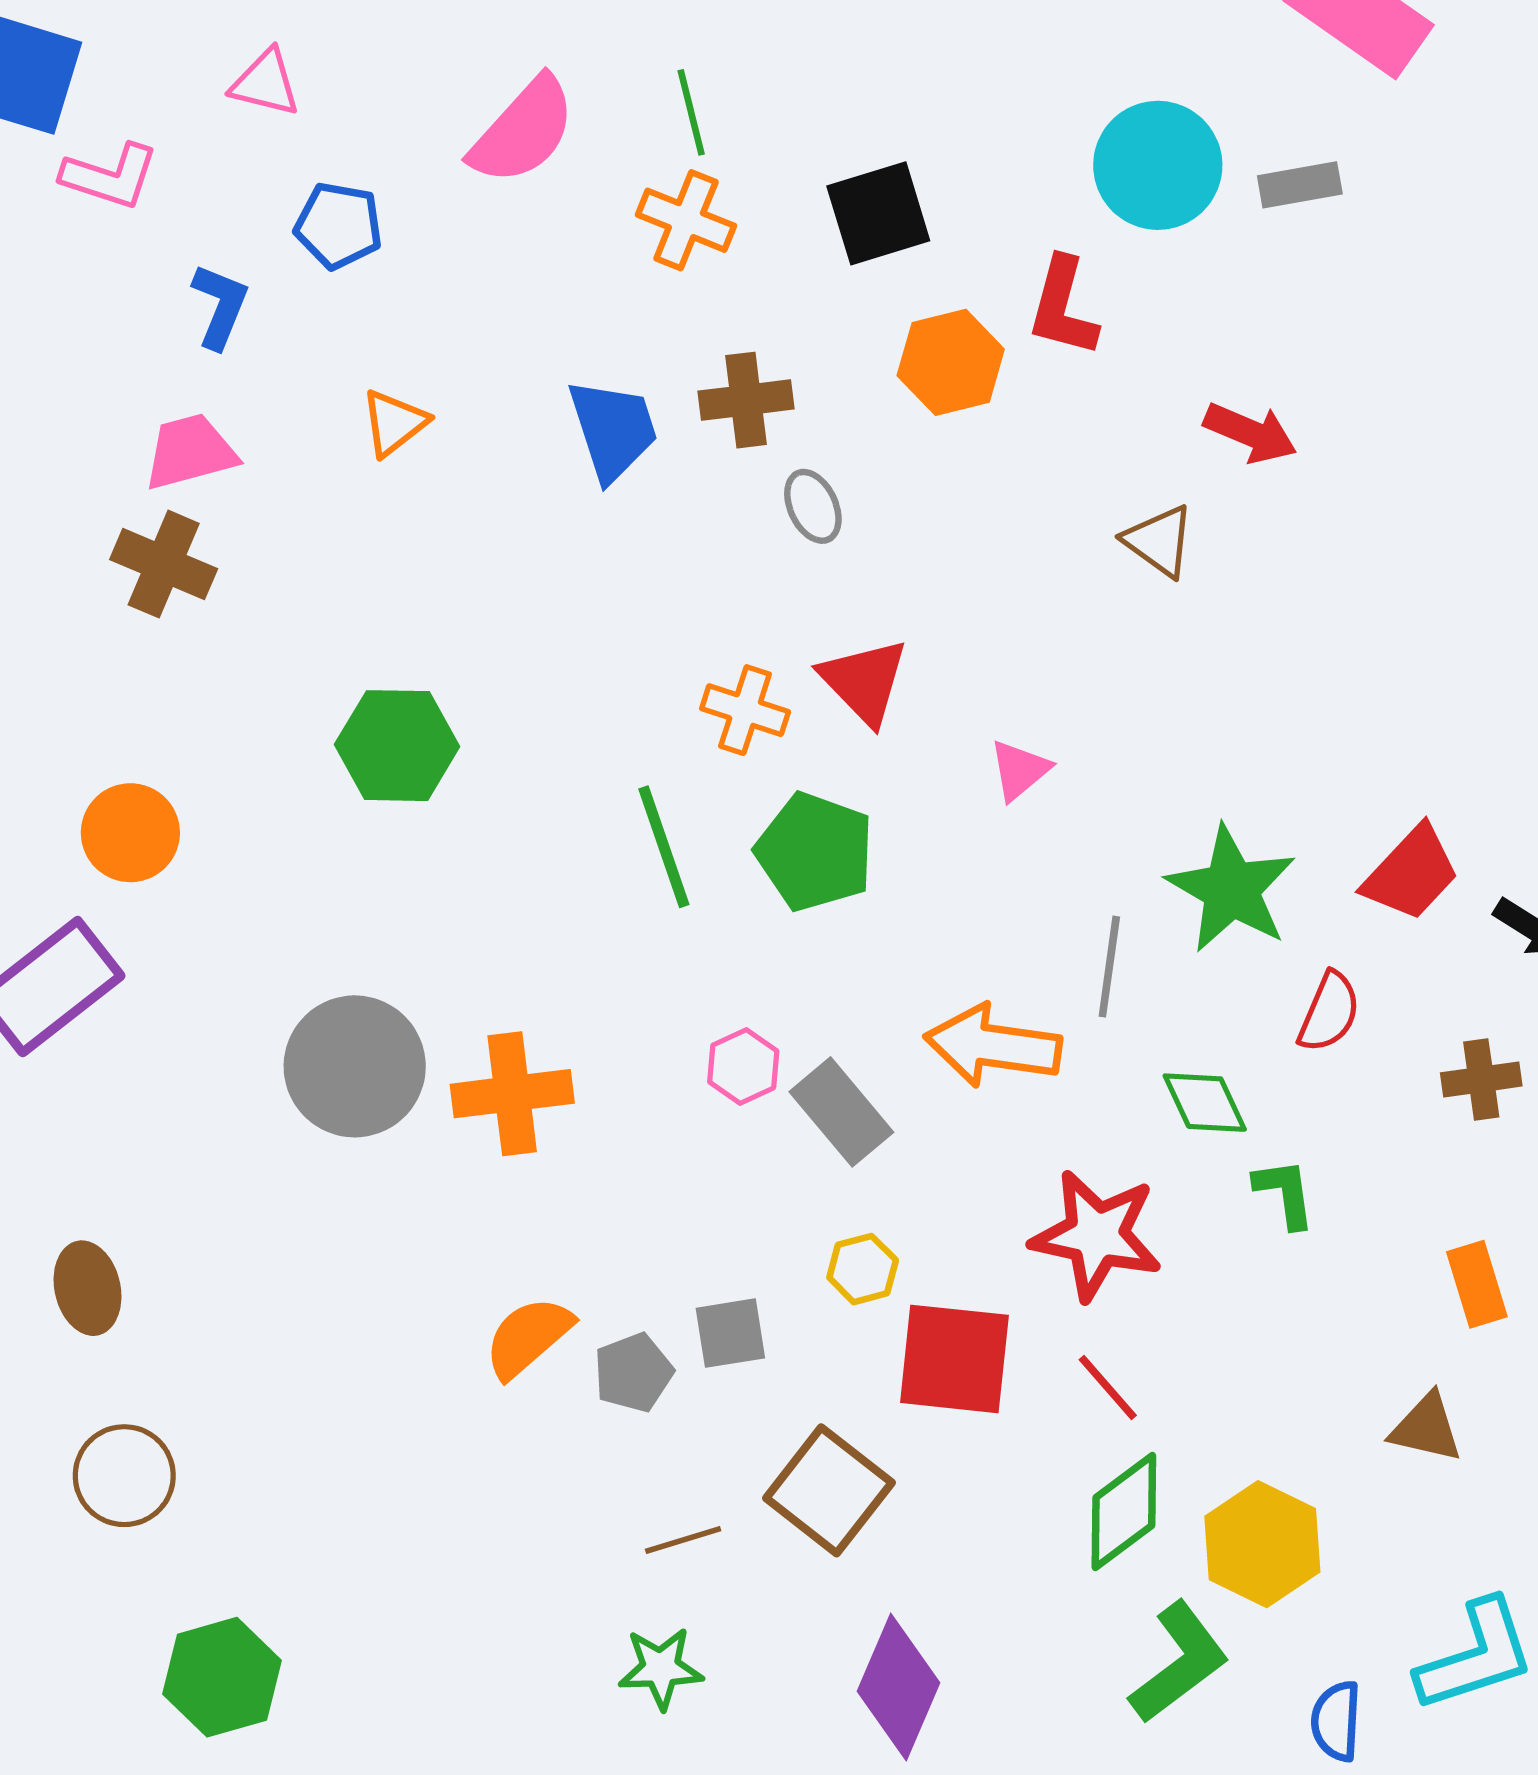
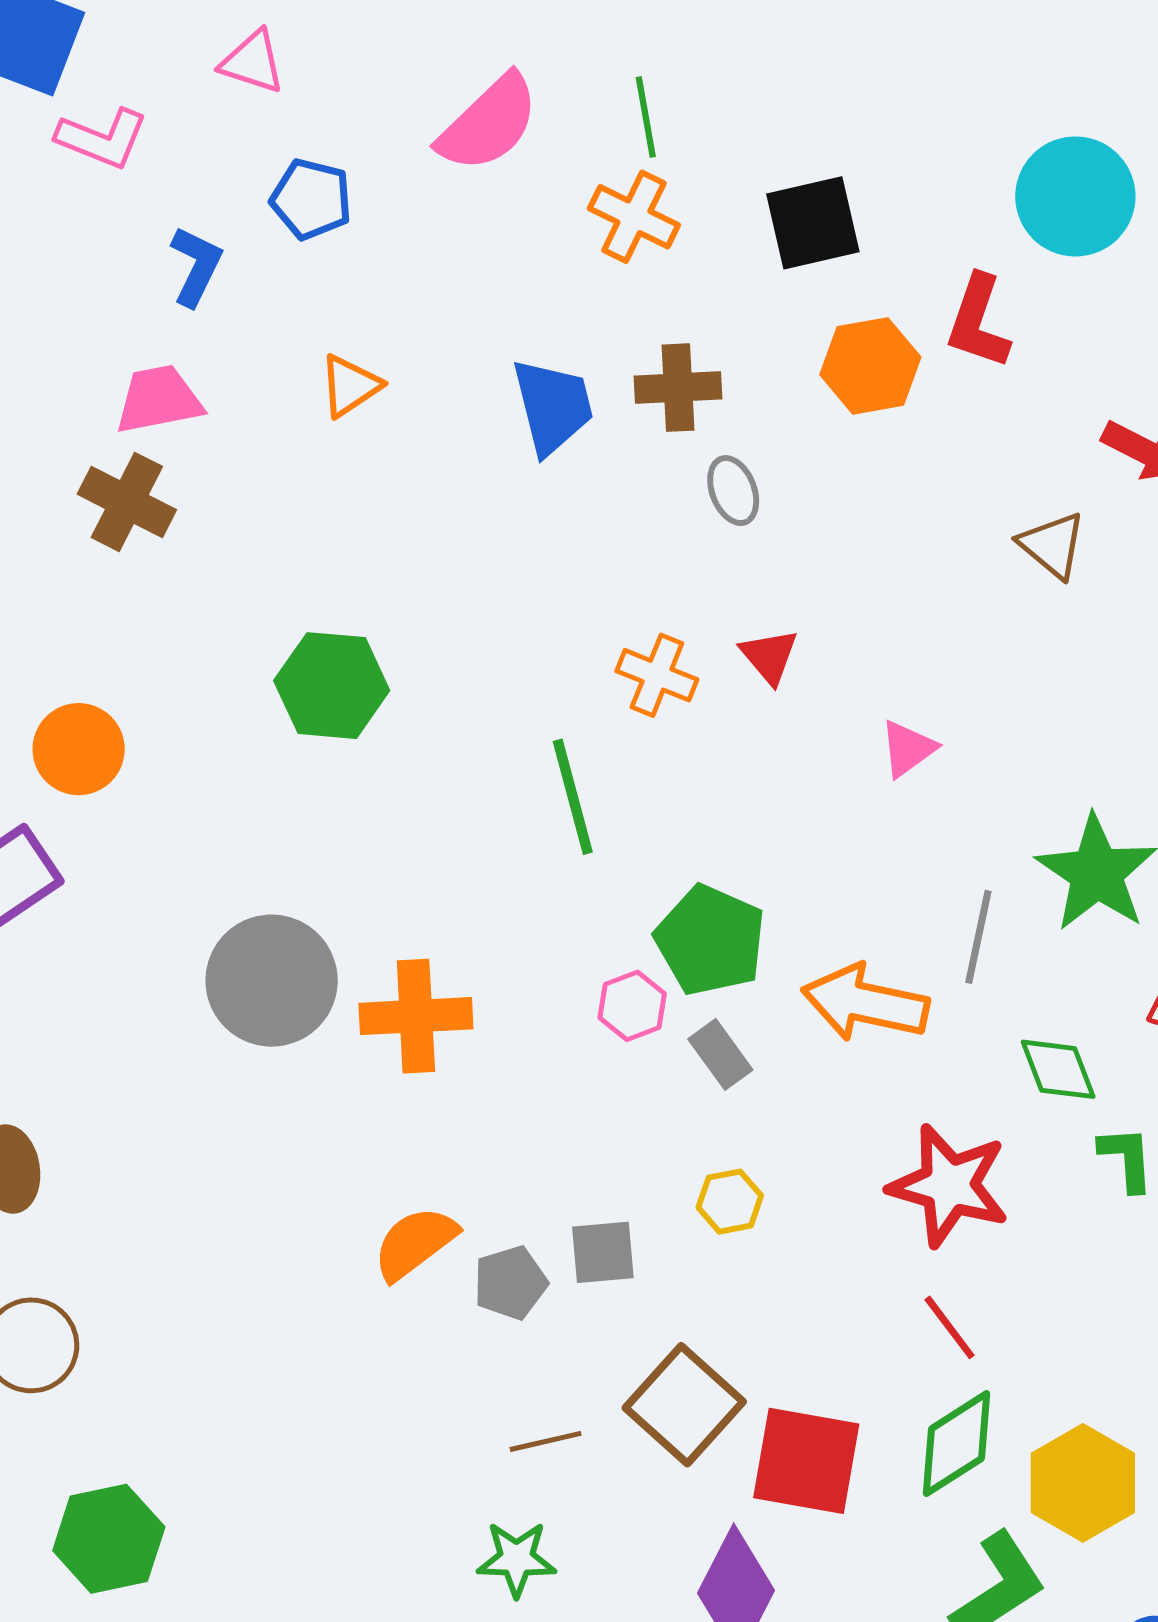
red triangle: (864, 681) -> (769, 656), size x0.7
green pentagon: (815, 852) -> (710, 940), moved
gray rectangle: (841, 1112) -> (720, 1054), size x0.7
red square: (954, 1359) -> (806, 1461), moved

